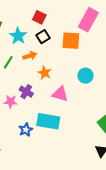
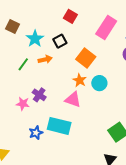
red square: (39, 17) -> (70, 16), moved
orange square: (71, 41) -> (86, 58), moved, turned 30
orange star: (45, 73) -> (80, 80), moved

